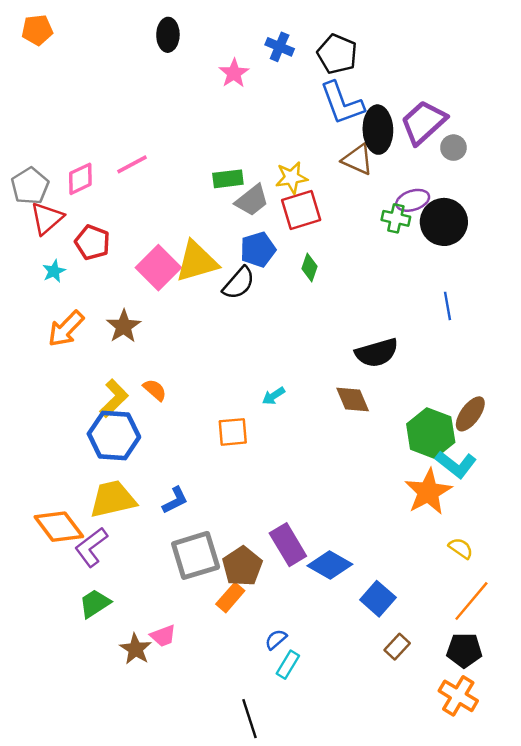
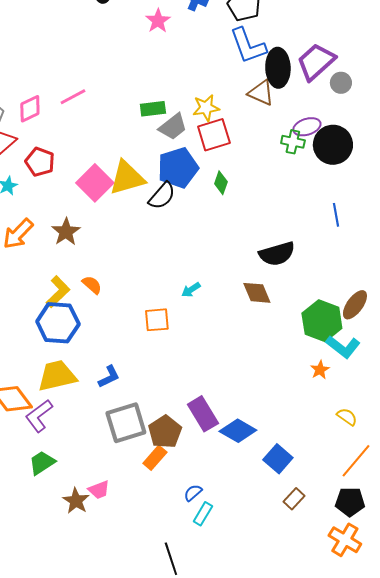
blue pentagon: (258, 250) -> (178, 168), size x1.4
orange star: (428, 492) -> (320, 370), size x0.5

